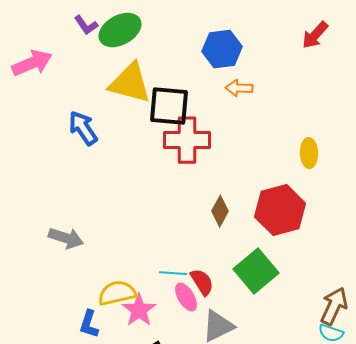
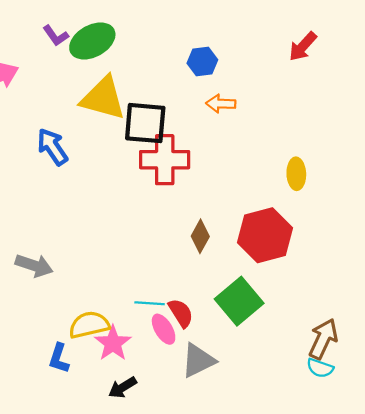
blue hexagon: (222, 49) -> (202, 62), size x0.7

